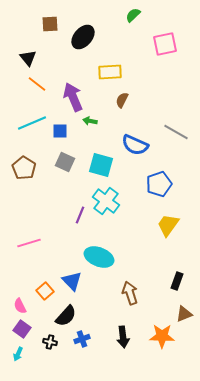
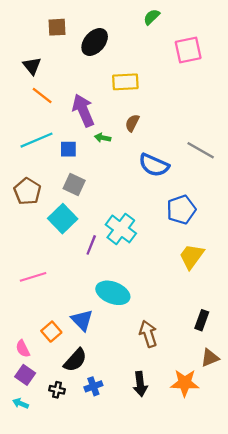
brown semicircle: (122, 100) -> (132, 123), moved
cyan square: (101, 165) -> (63, 219), moved, turned 30
cyan arrow: (18, 354) -> (21, 403), turned 88

